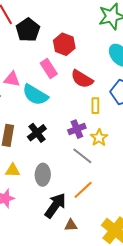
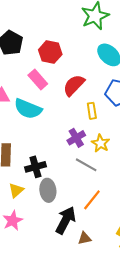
red semicircle: (82, 79) -> (74, 85), turned 110
black cross: (37, 133) -> (35, 167), moved, turned 30
yellow triangle: (13, 170) -> (16, 190), turned -35

